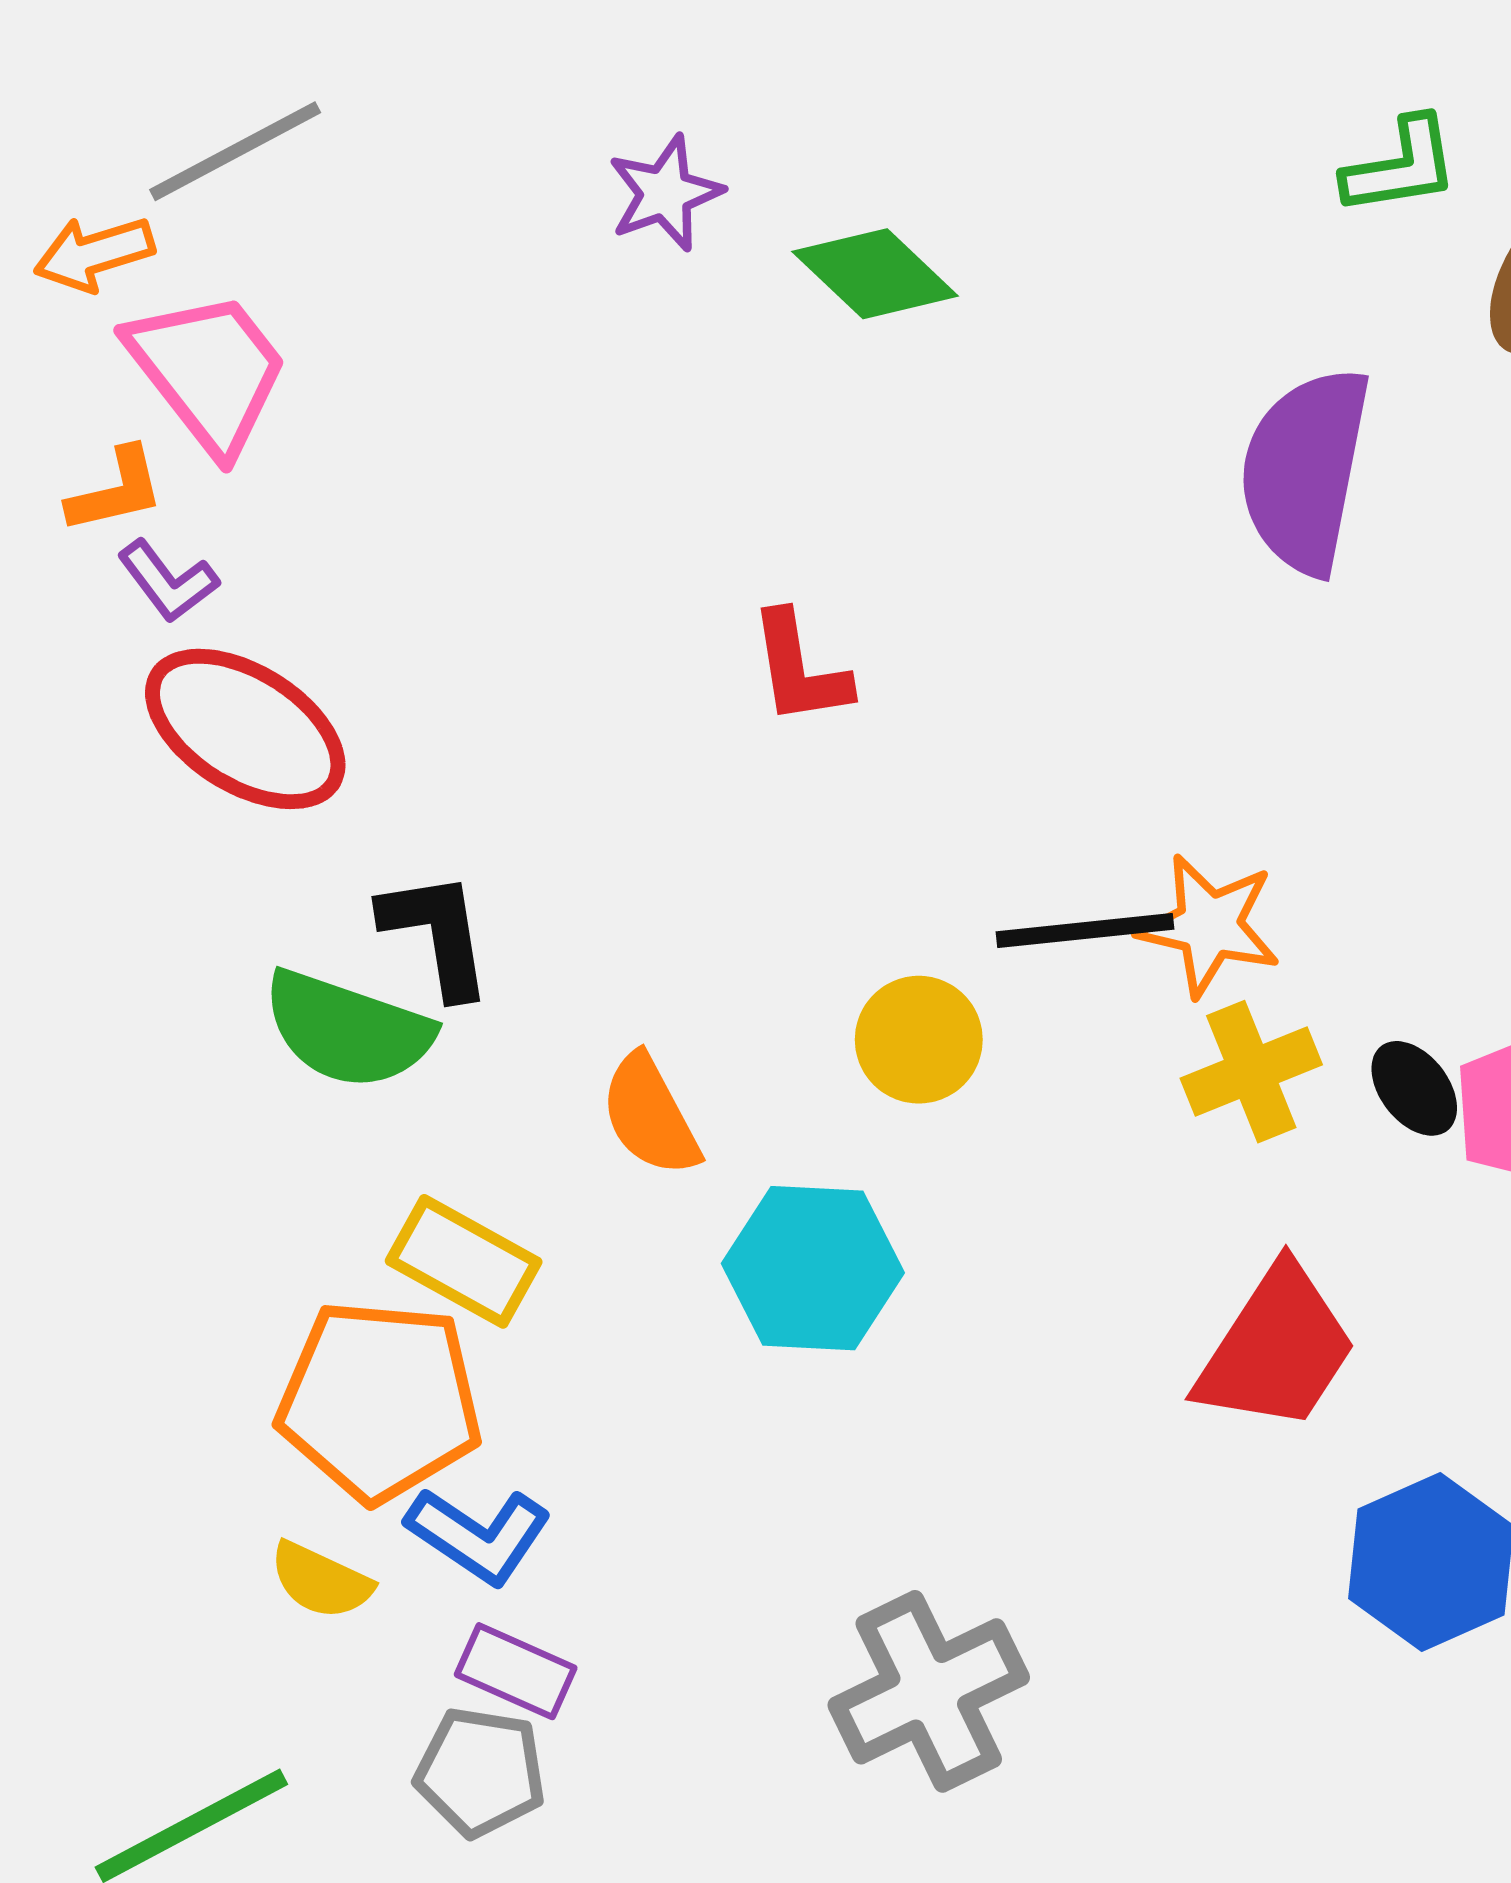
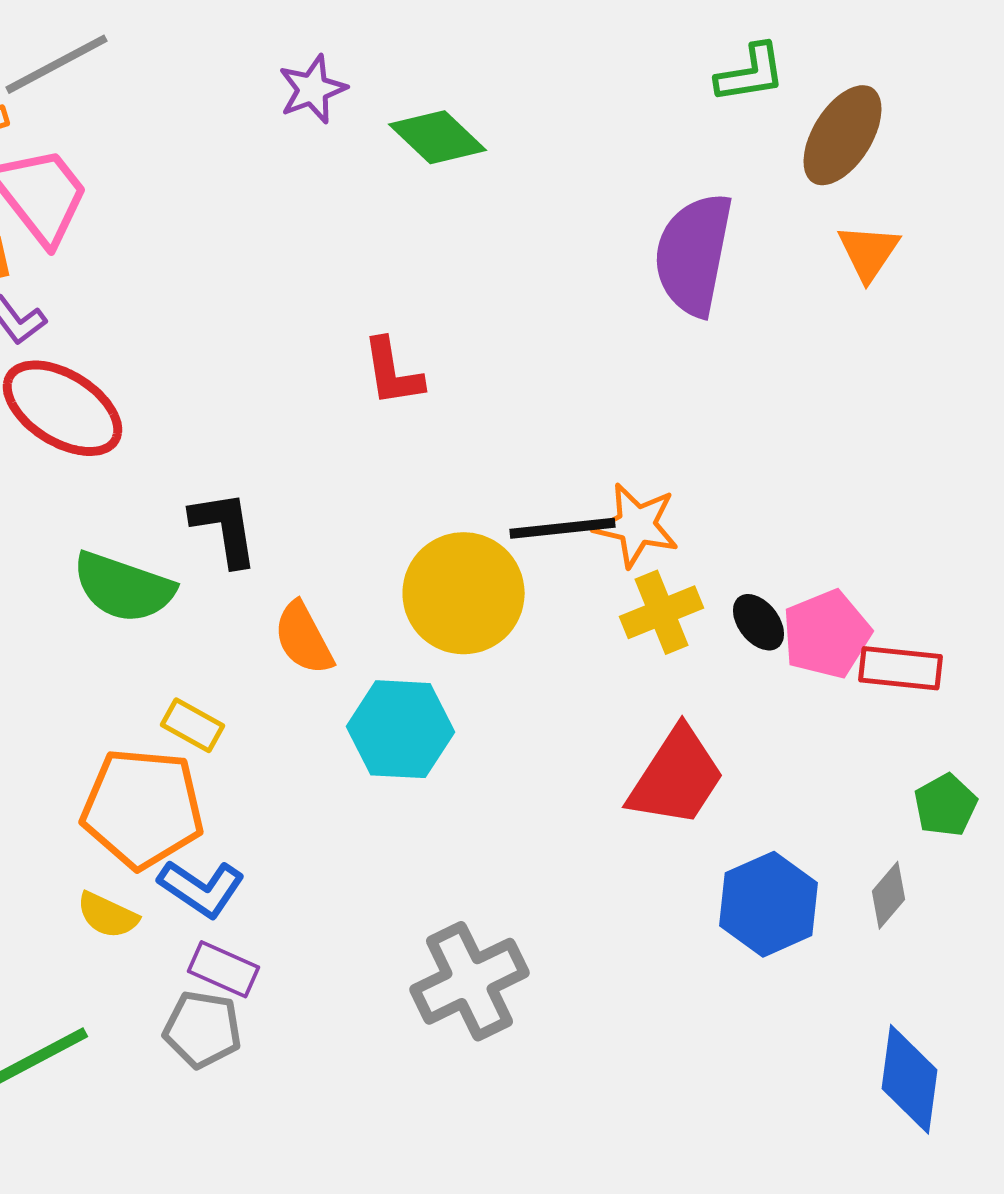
black L-shape: (437, 934) -> (224, 528), moved
yellow circle: (919, 1040) -> (464, 593), size x1.6
yellow rectangle: (464, 1261) -> (192, 725), size x0.7

